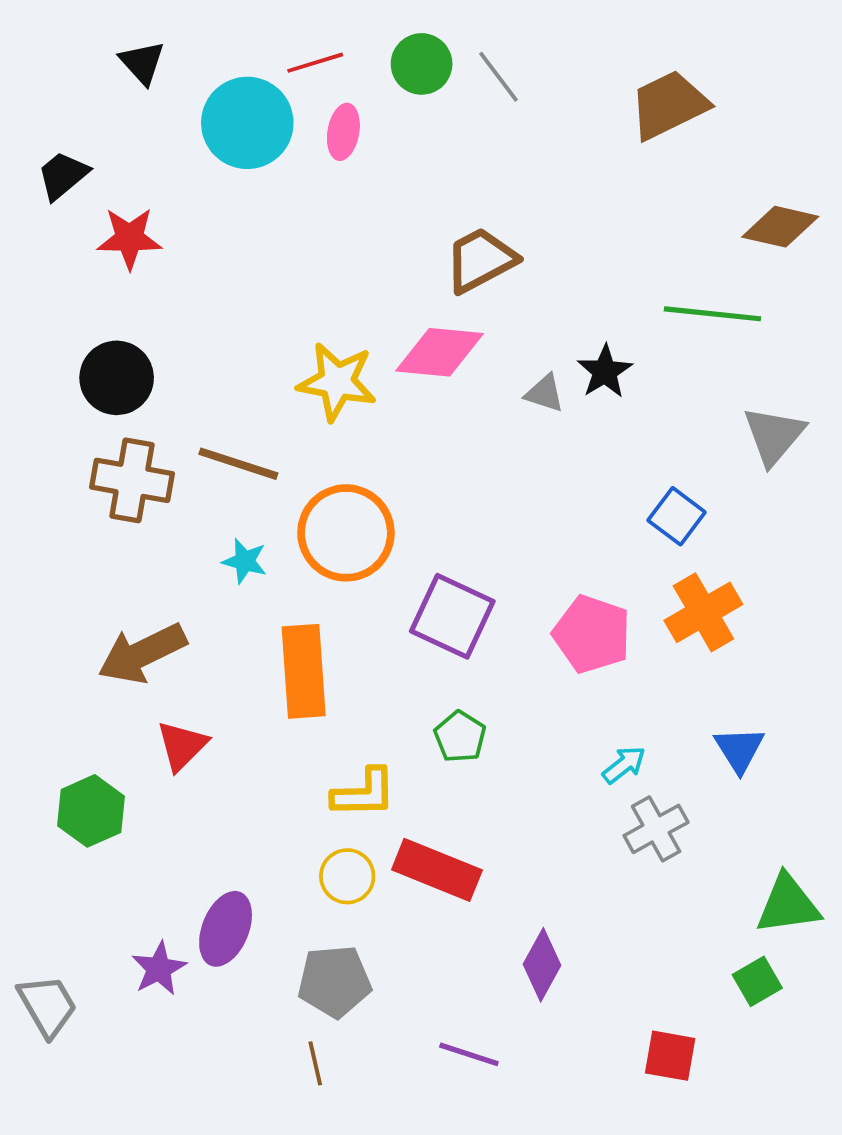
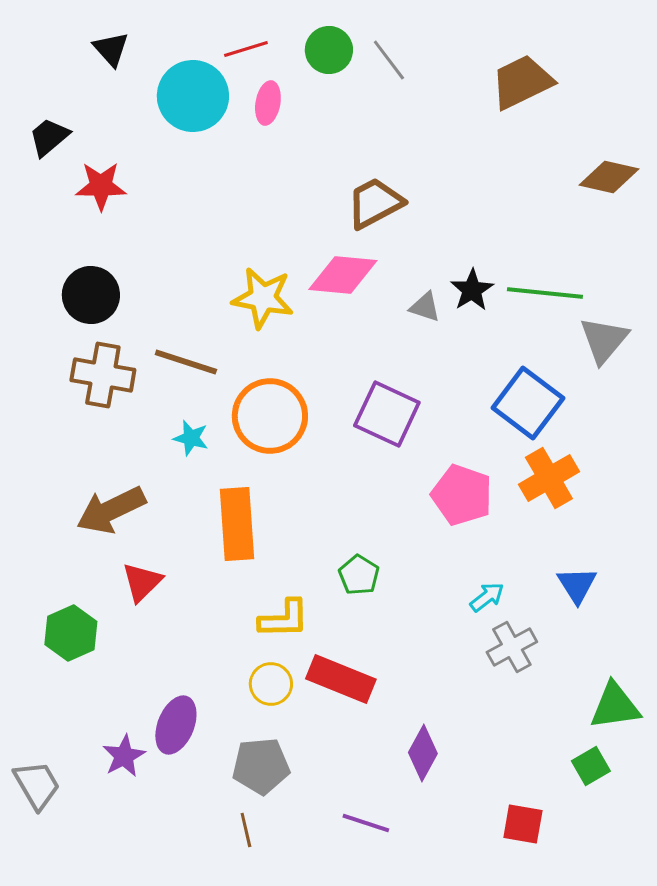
green line: (712, 314) -> (545, 293), moved
blue square: (677, 516) -> (528, 403), size x1.6
purple square: (452, 616) -> (387, 414), moved

